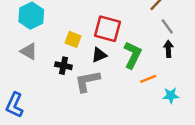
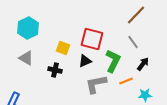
gray line: (167, 26) -> (133, 42), moved
black arrow: (168, 49) -> (143, 64), moved, turned 40
gray L-shape: (87, 81) -> (96, 84), moved

